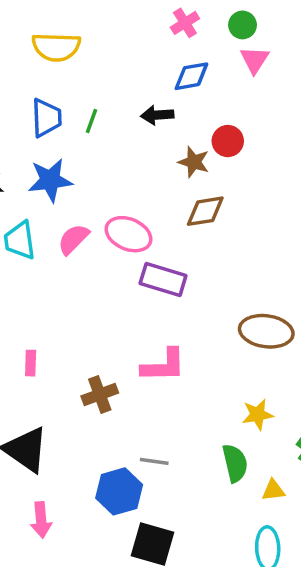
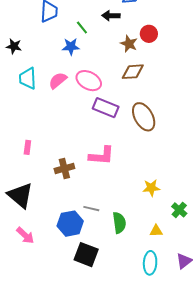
green line: (91, 121) -> (82, 28), moved, turned -64
blue star: (50, 180) -> (71, 47), moved, size x0.7
brown ellipse: (266, 331) -> (144, 117), moved, turned 48
green semicircle: (235, 463) -> (119, 223), moved
pink arrow: (41, 520) -> (25, 235), turned -48

